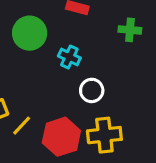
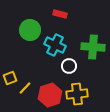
green cross: (130, 30) -> (93, 47), moved, size x1.6
cyan cross: (69, 57) -> (55, 45), size x1.5

